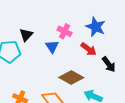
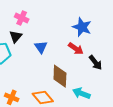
pink cross: (65, 31) -> (22, 18), moved
brown diamond: (71, 77) -> (60, 76), turned 65

